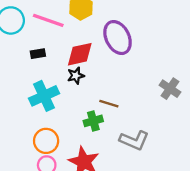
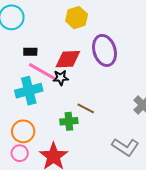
pink line: (48, 20) -> (42, 71), moved
gray L-shape: (134, 140) -> (125, 147), moved

